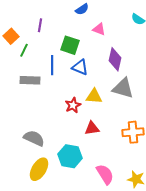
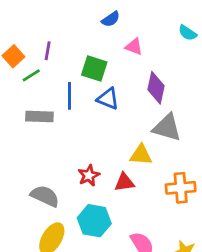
purple line: (40, 25) -> (48, 51), moved
green line: (24, 50) -> (31, 75), turned 32
yellow triangle: (94, 96) -> (141, 155), moved
red star: (73, 105) -> (89, 175), moved

